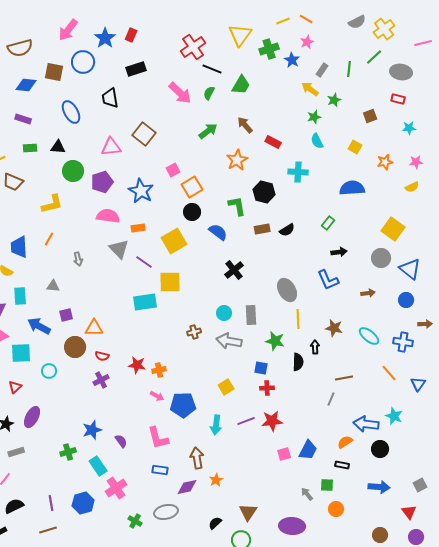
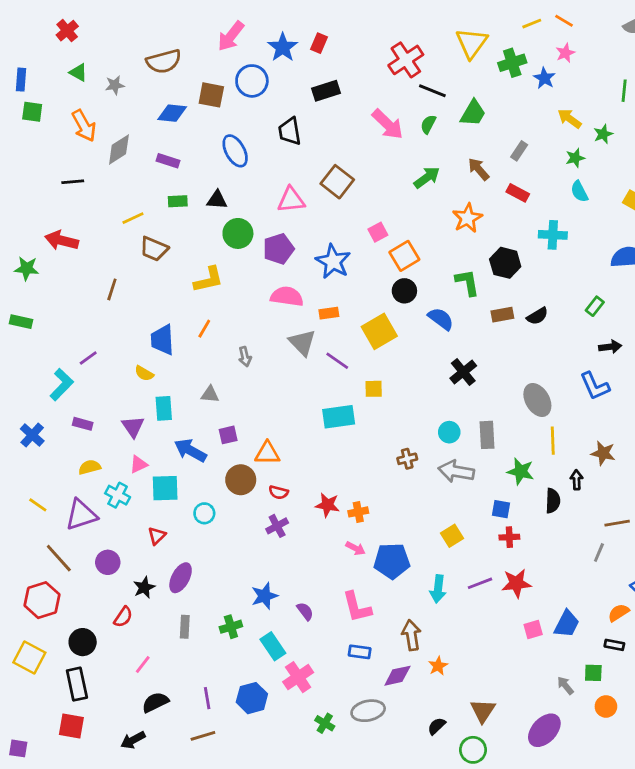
gray rectangle: (322, 70) -> (519, 151), moved
yellow square: (170, 282) -> (374, 389), size x0.6
gray rectangle: (16, 452) -> (185, 627), moved, turned -70
purple ellipse: (292, 526) -> (544, 730), turned -50

